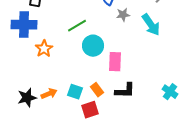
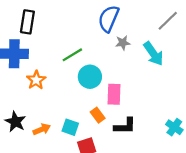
orange rectangle: (97, 90) -> (98, 115), moved
black star: (27, 98) -> (15, 122), moved, turned -30

